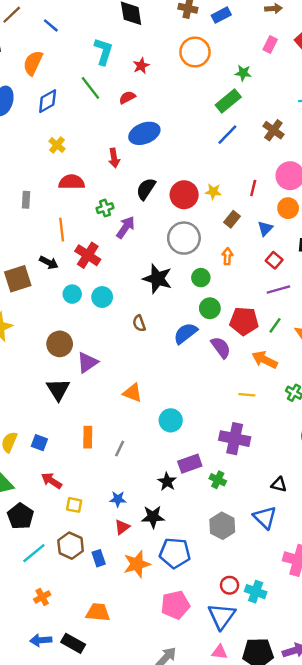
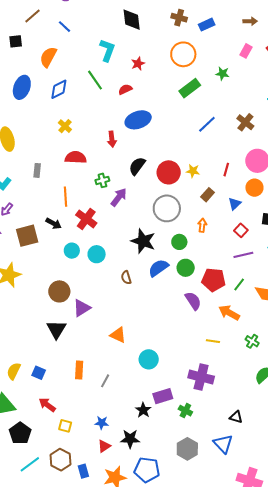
green rectangle: (228, 101) -> (190, 88), moved
blue semicircle: (185, 333) -> (158, 268), moved

